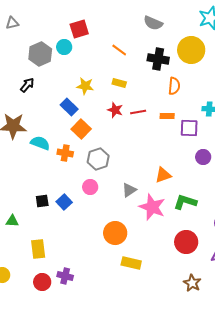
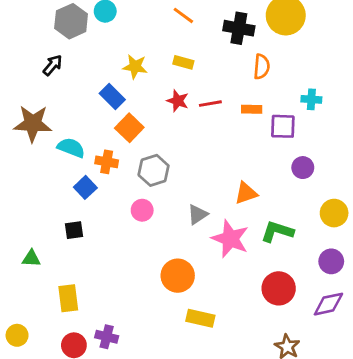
blue square: (64, 202) -> (85, 187), moved

